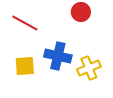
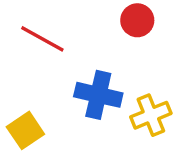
yellow square: (25, 66) -> (25, 130), moved, turned -30

